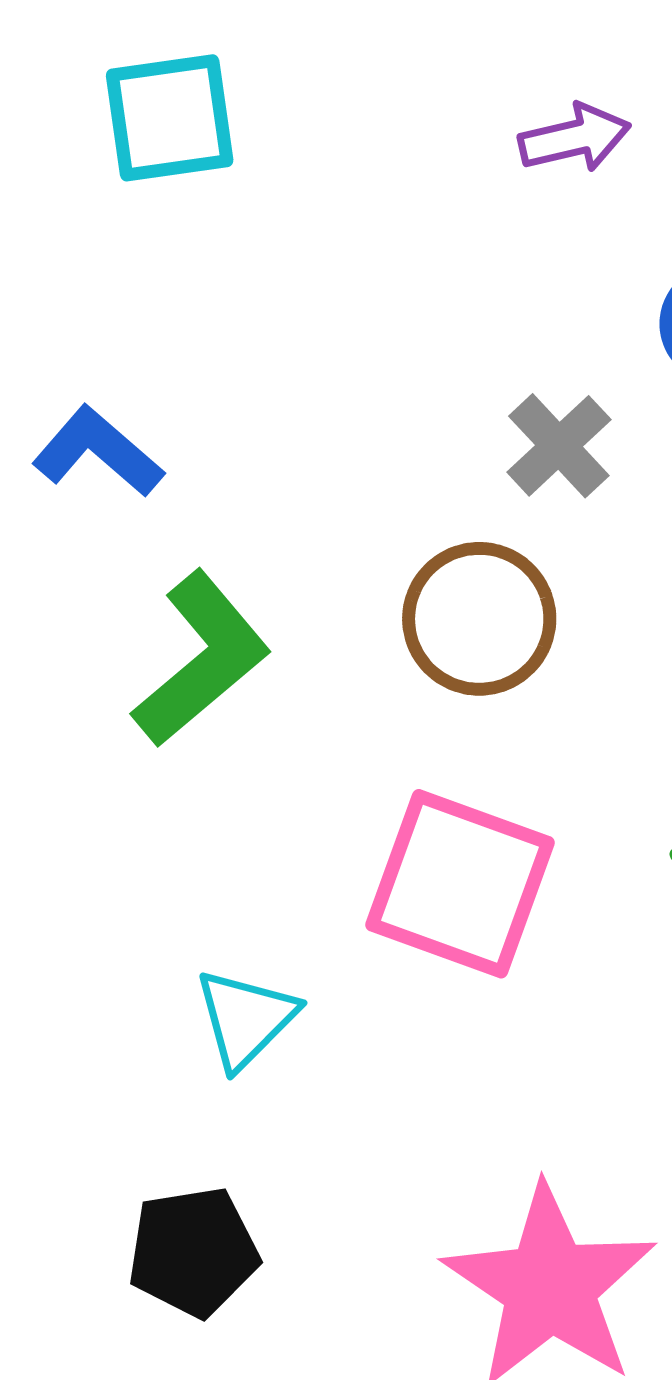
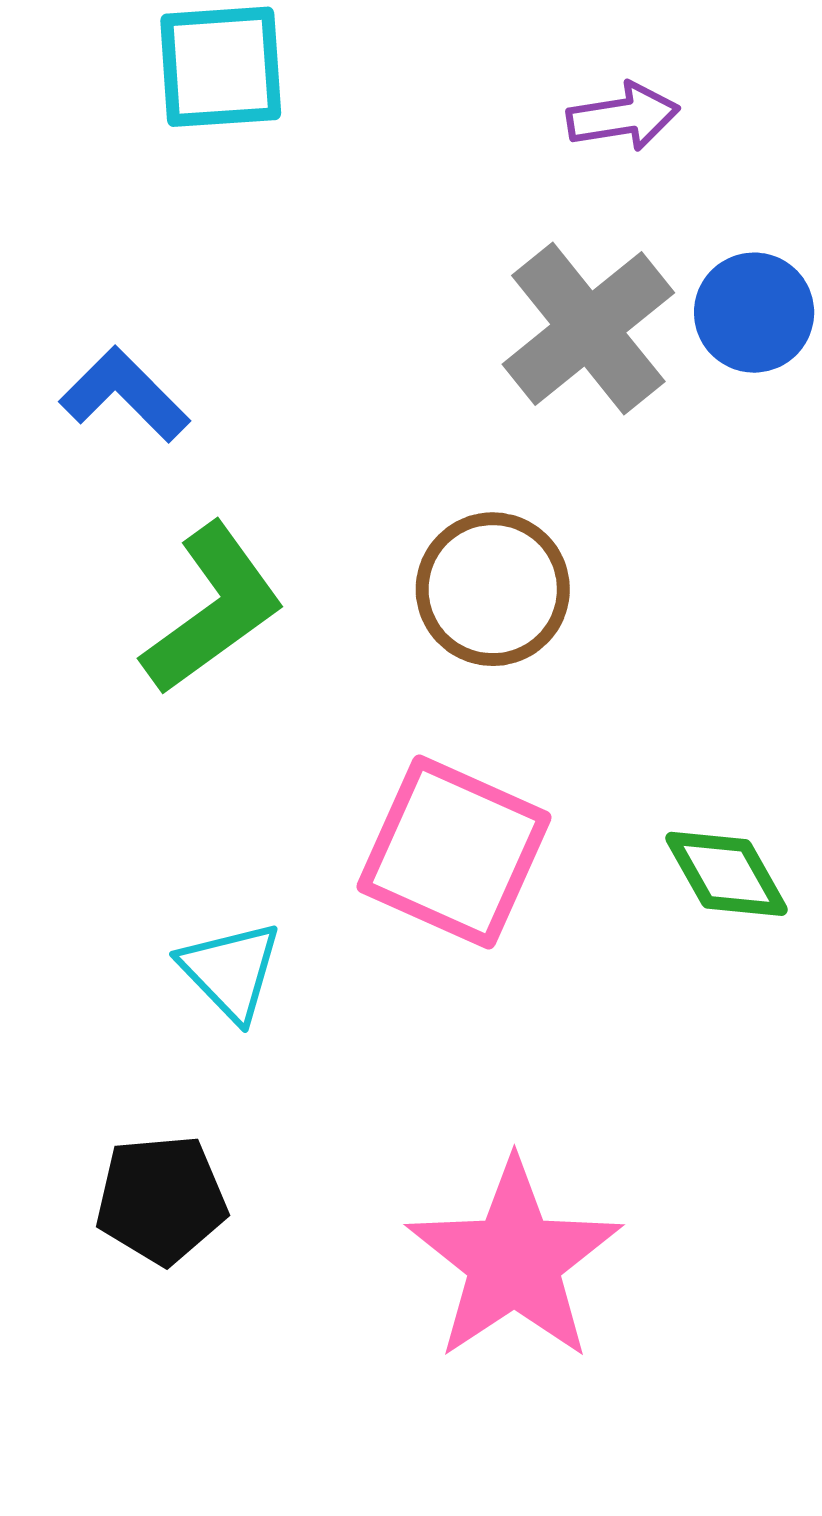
gray cross: (559, 446) -> (588, 329), moved, size x1.6
cyan triangle: (246, 1019) -> (231, 971), turned -33

